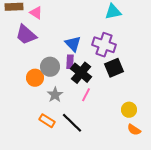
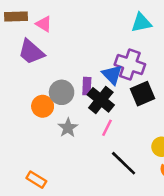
blue triangle: (73, 44) -> (112, 75), moved
orange rectangle: (47, 121) -> (36, 180), moved
black line: (72, 123) -> (124, 163), moved

